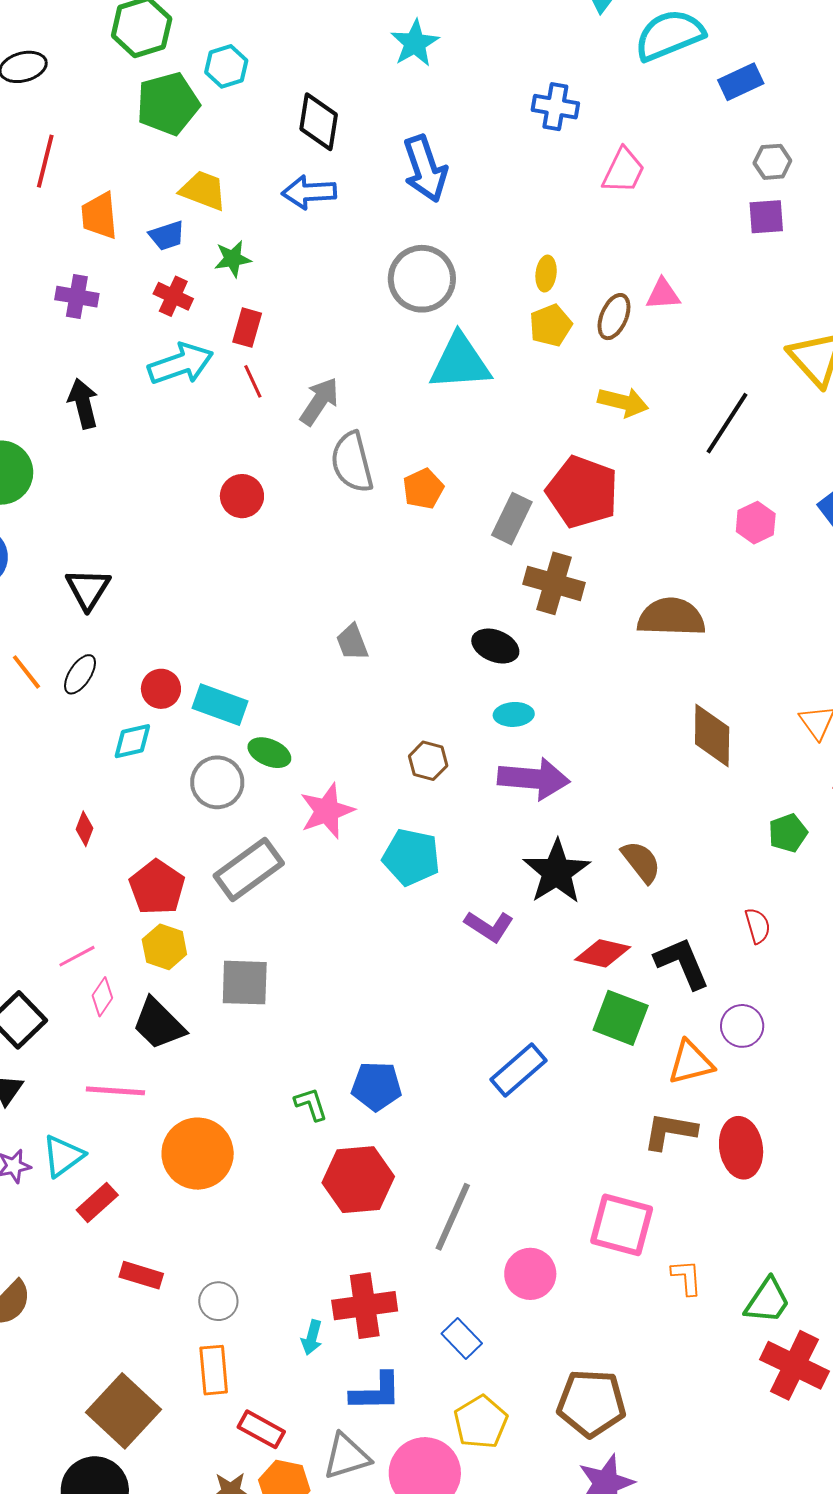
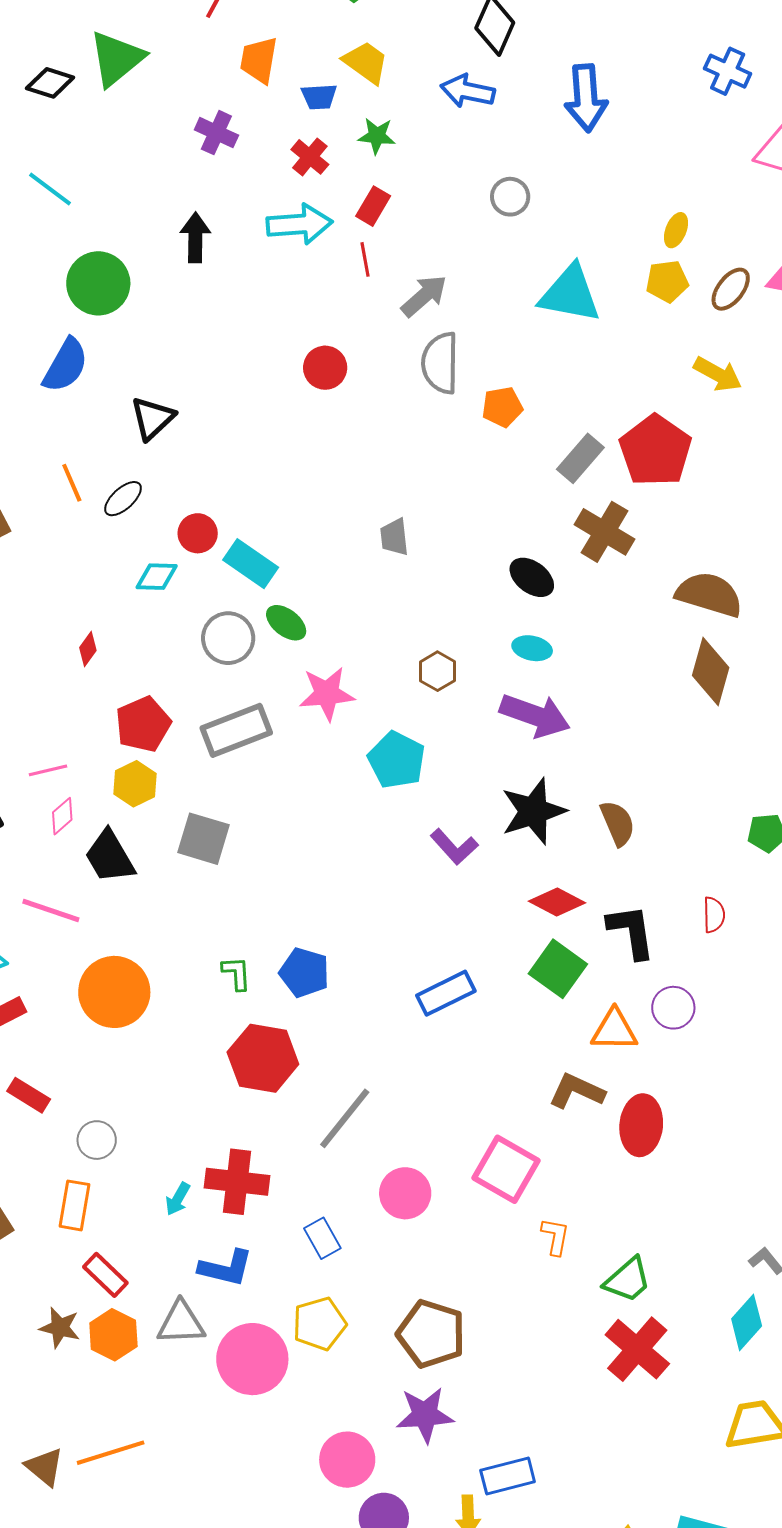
gray circle: (422, 279) -> (510, 197), moved, size x0.6
brown diamond: (712, 735) -> (711, 671), moved

